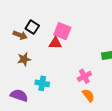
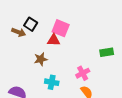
brown star: (24, 59) -> (41, 59), moved
cyan cross: (42, 83) -> (52, 82), moved

